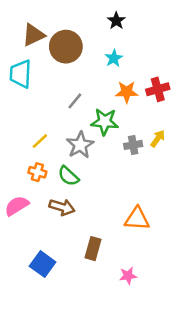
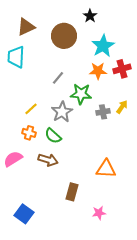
brown circle: (66, 47) -> (64, 36), moved
cyan star: (114, 58) -> (103, 46), moved, size x1.6
blue square: (43, 264) -> (24, 214), moved

